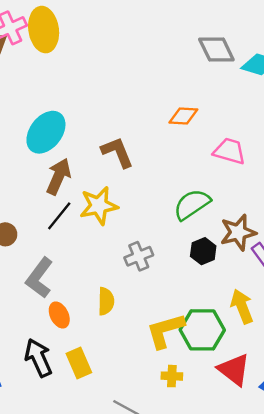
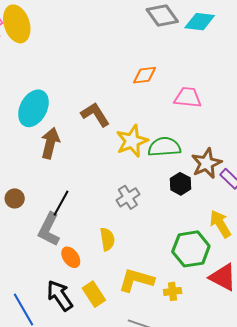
green semicircle: (192, 204) -> (164, 147), turned 40
yellow star: (99, 206) -> (132, 141), moved
black line: (59, 216) -> (61, 203), moved
yellow L-shape: (165, 331) -> (136, 280), moved, turned 42

